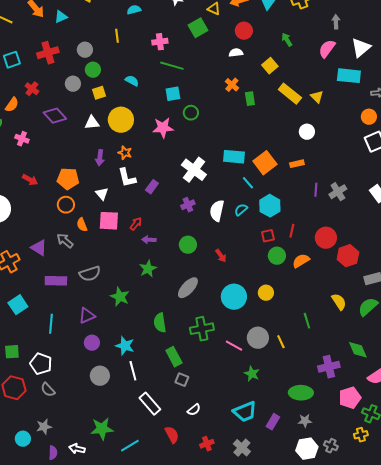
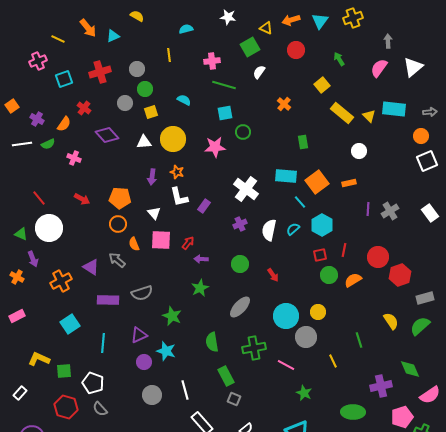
white semicircle: (236, 53) -> (259, 72), moved, turned -48
cyan rectangle: (349, 76) -> (394, 109), moved
green rectangle: (250, 99) -> (303, 142), moved
gray circle: (258, 338) -> (306, 337), moved
cyan star: (125, 346) -> (166, 351), moved

